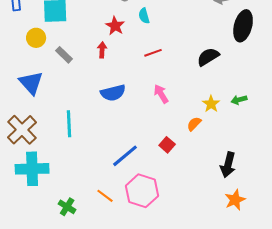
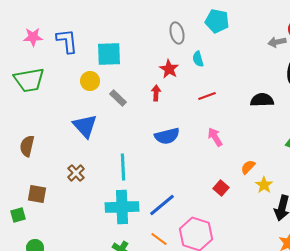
black semicircle: (208, 57) -> (262, 100), turned 30
yellow star: (211, 104) -> (264, 185), moved
brown cross: (22, 130) -> (76, 173), size x0.6
blue line: (125, 156) -> (162, 205), moved
cyan cross: (32, 169) -> (122, 207), moved

